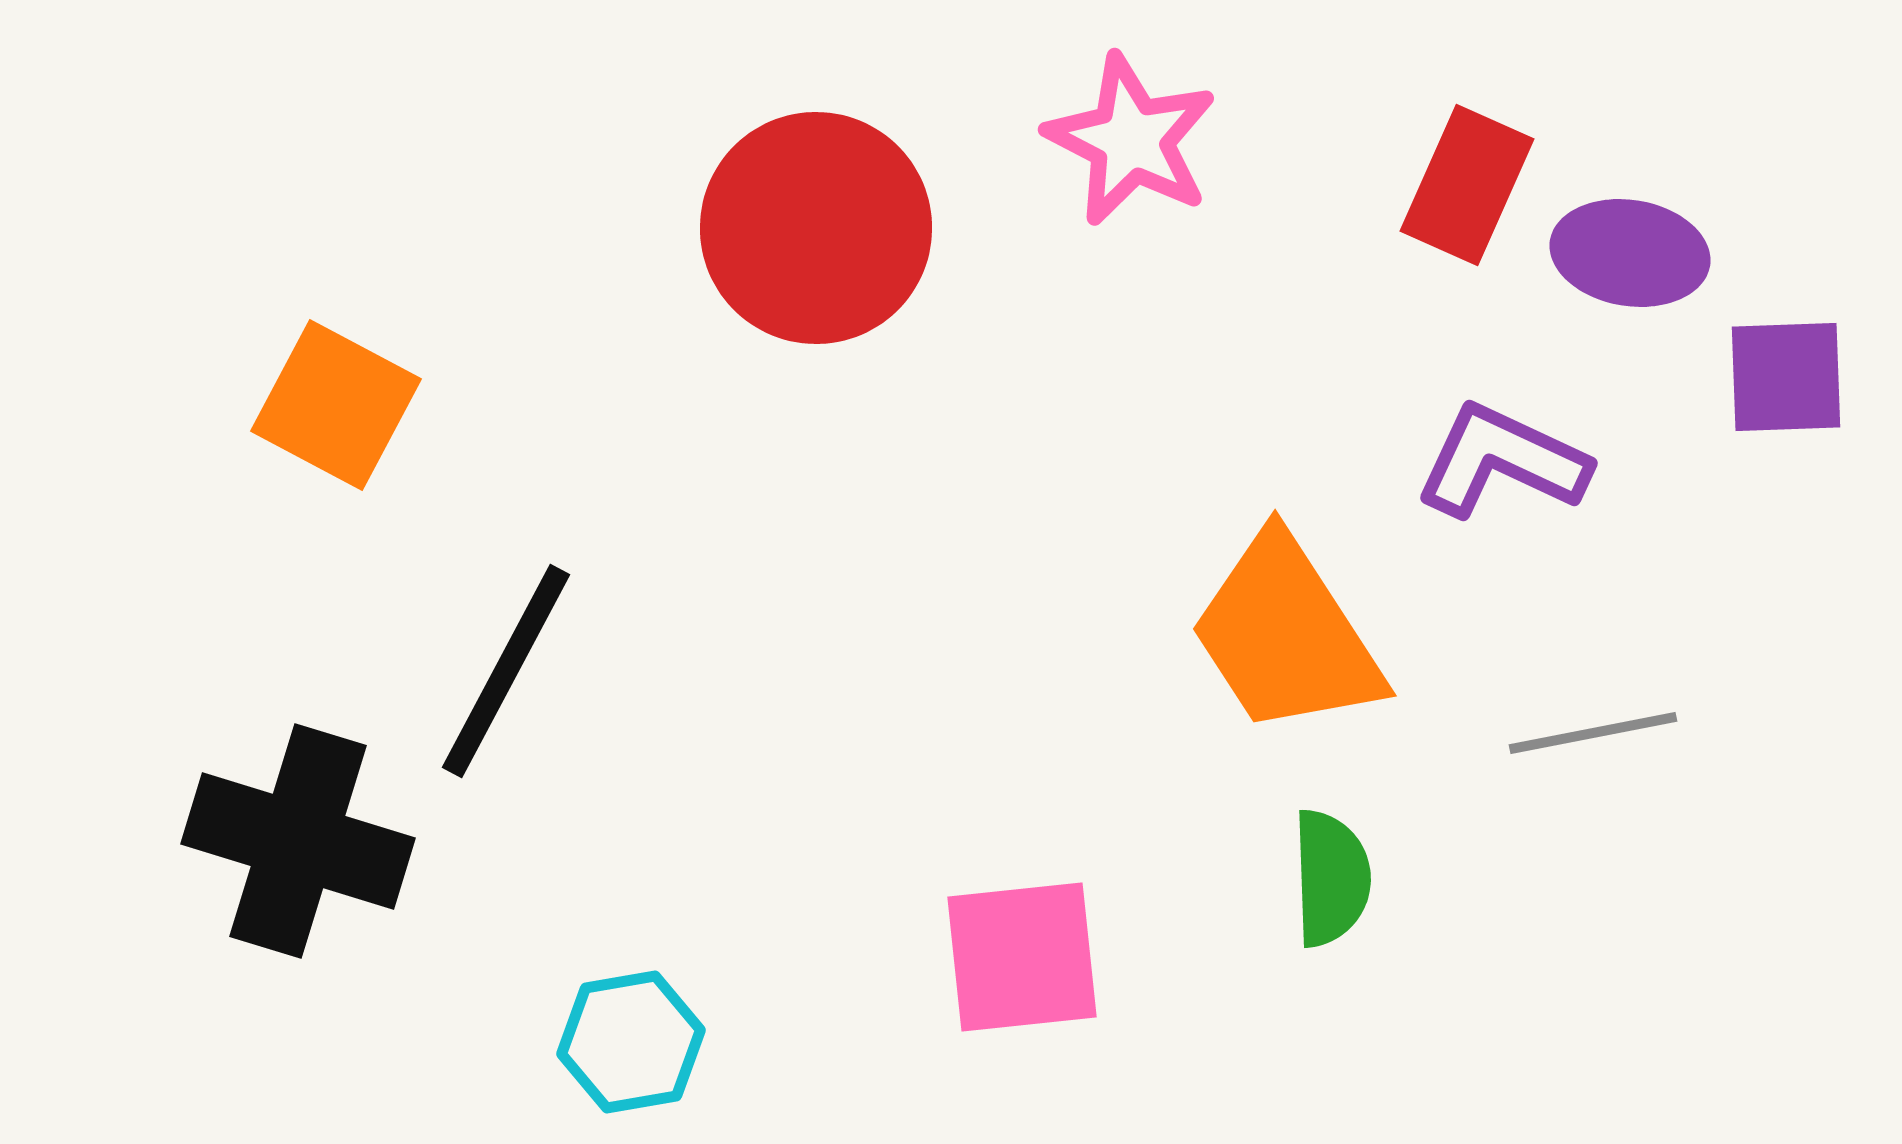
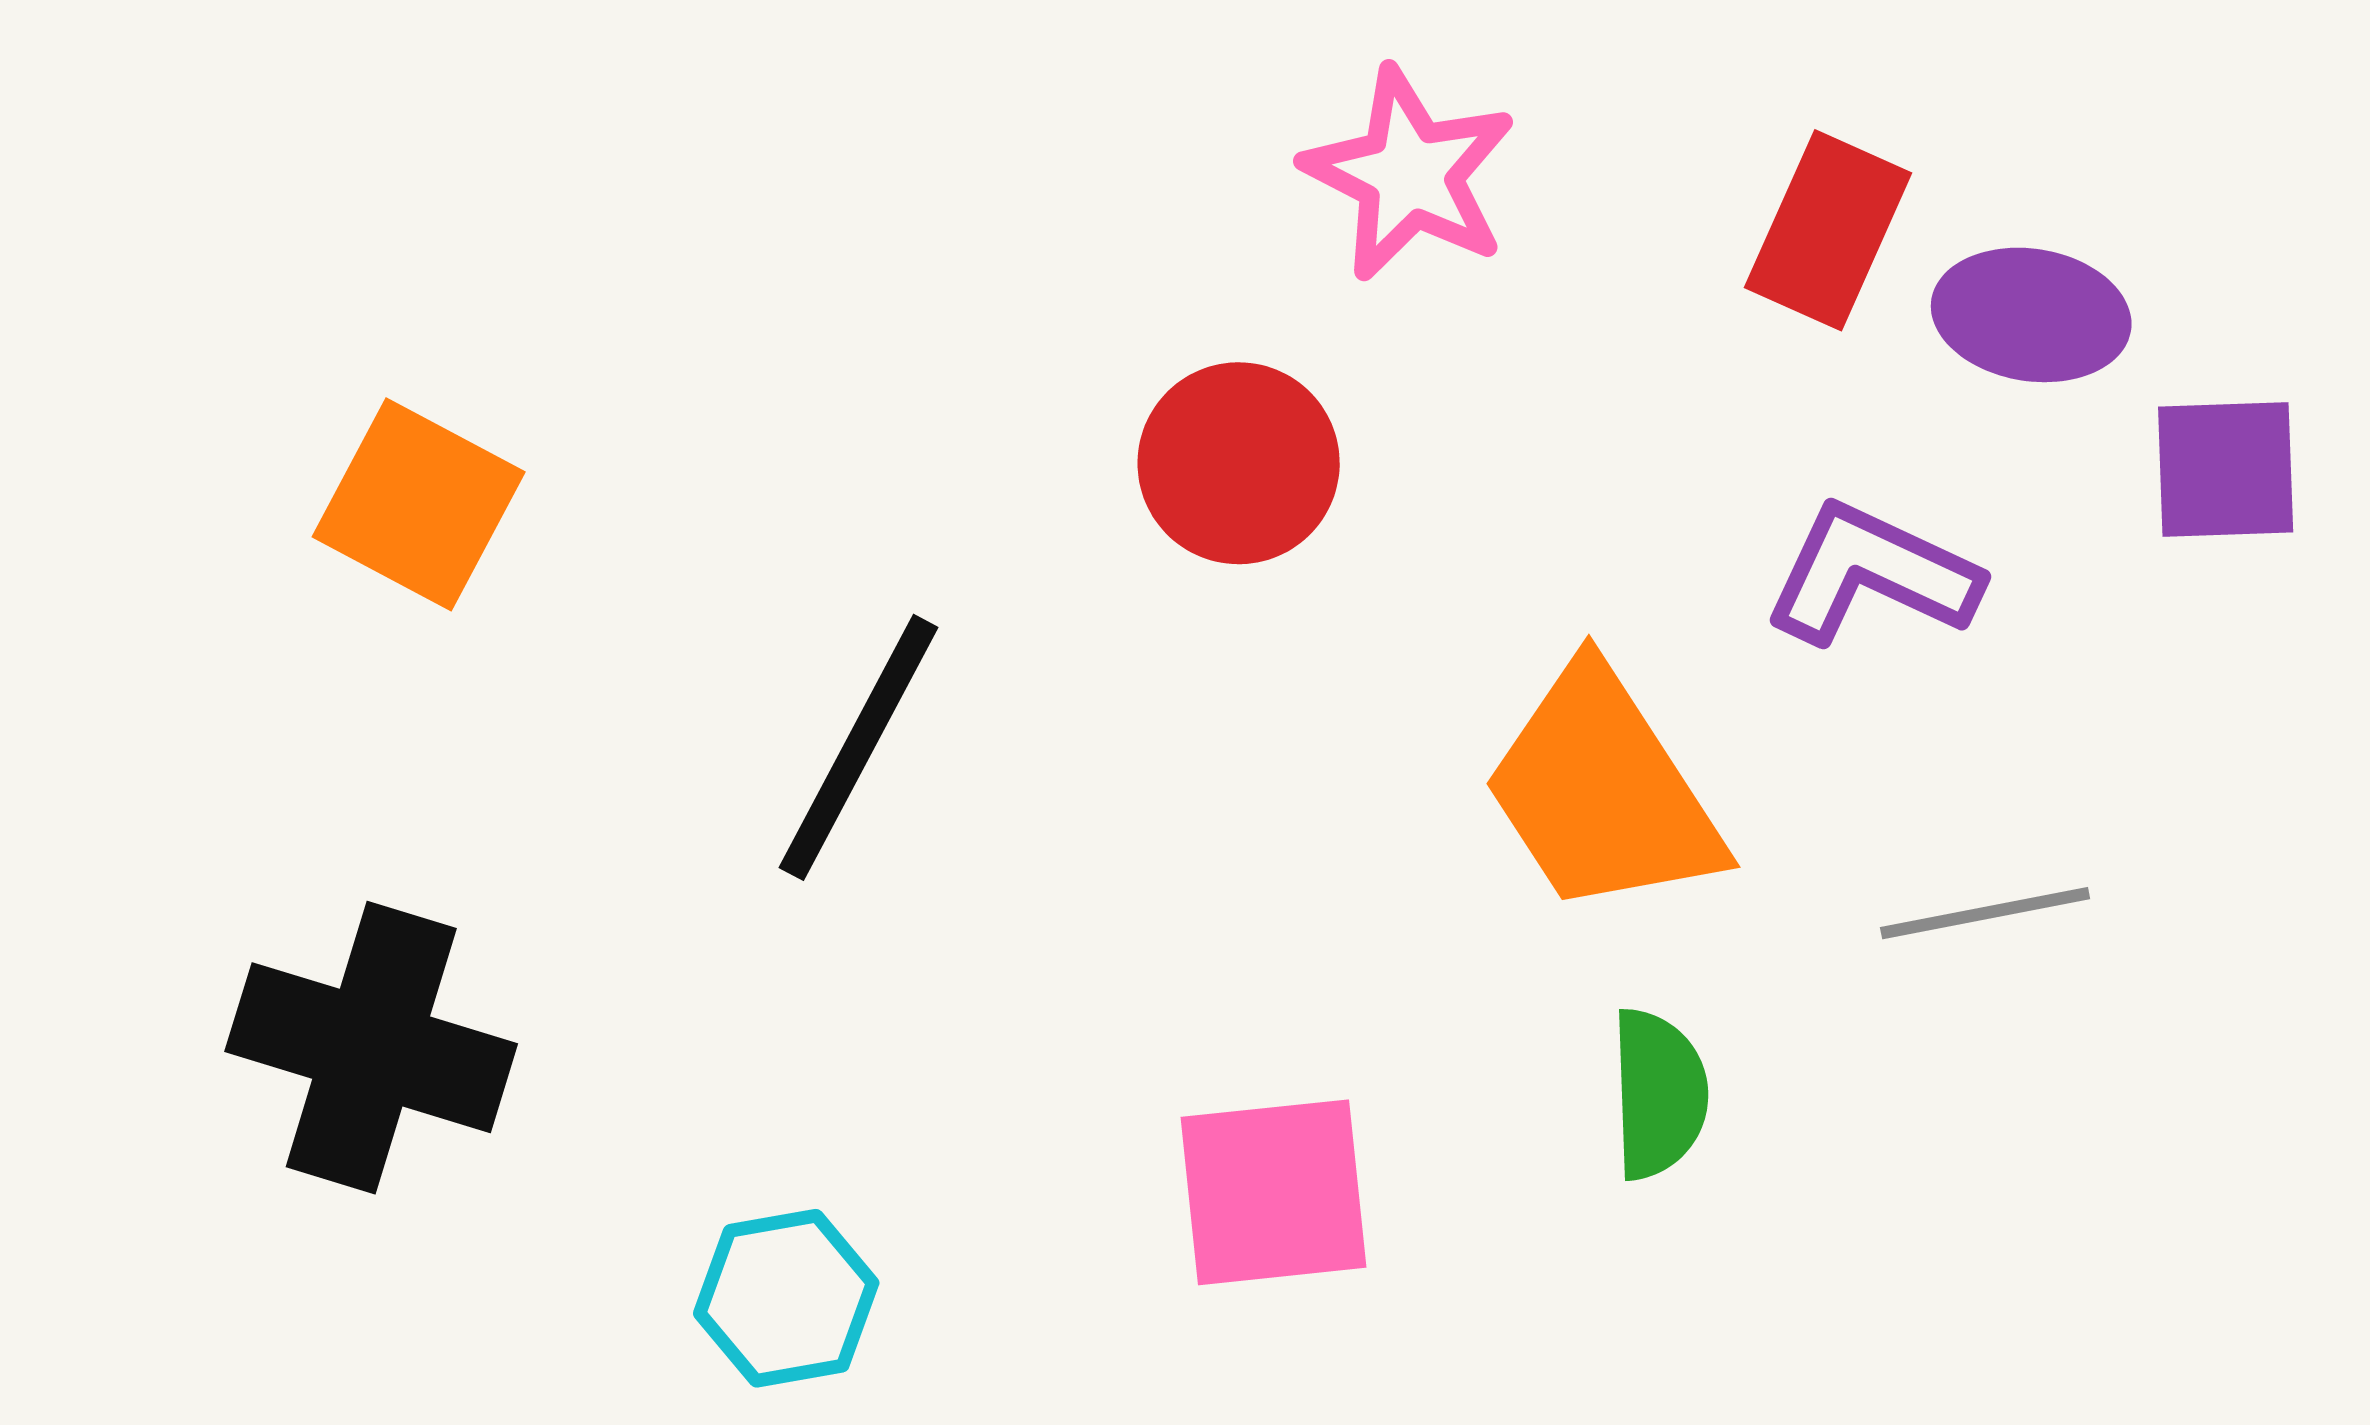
red circle: (816, 228) -> (1239, 463), moved, size x0.7
black line: (506, 671) -> (858, 747), moved

